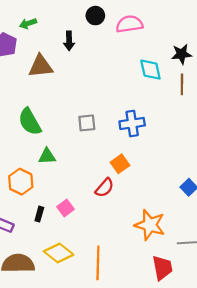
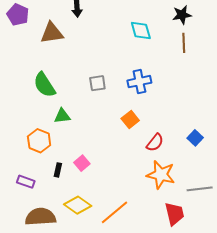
cyan diamond: (150, 70) -> (141, 31), moved
red semicircle: (105, 188) -> (155, 143), moved
orange line: (98, 263) -> (115, 212), turned 52

